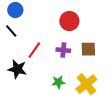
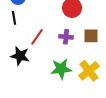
black line: (11, 31) -> (14, 18), turned 32
green star: (58, 82) -> (61, 69), size x1.5

